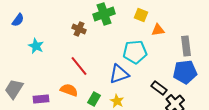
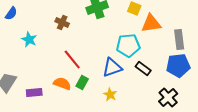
brown cross: (79, 29) -> (62, 22), moved
orange triangle: (158, 30) -> (151, 24), size x1.5
black rectangle: (159, 88) -> (143, 68), moved
green rectangle: (94, 99) -> (82, 82), moved

